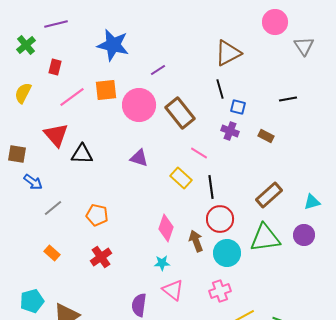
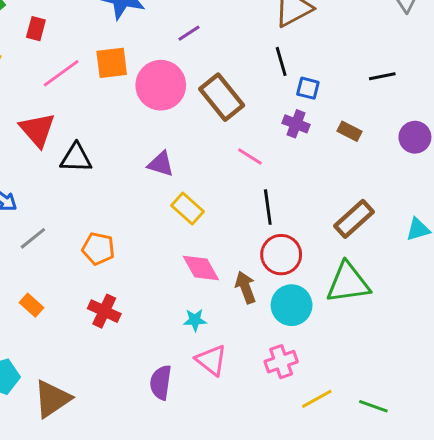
yellow rectangle: (181, 178) -> (187, 209), moved
pink diamond: (166, 228) -> (201, 268), turned -48
purple circle: (304, 235) -> (415, 137), moved
red cross: (101, 257) -> (104, 311), turned -30

